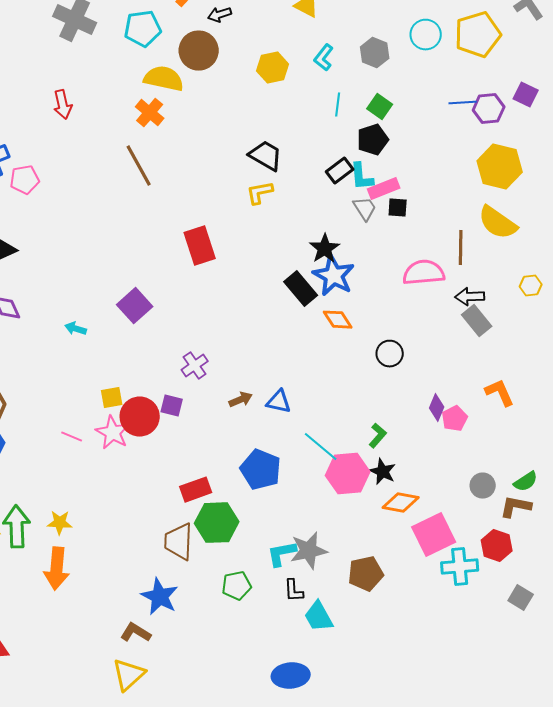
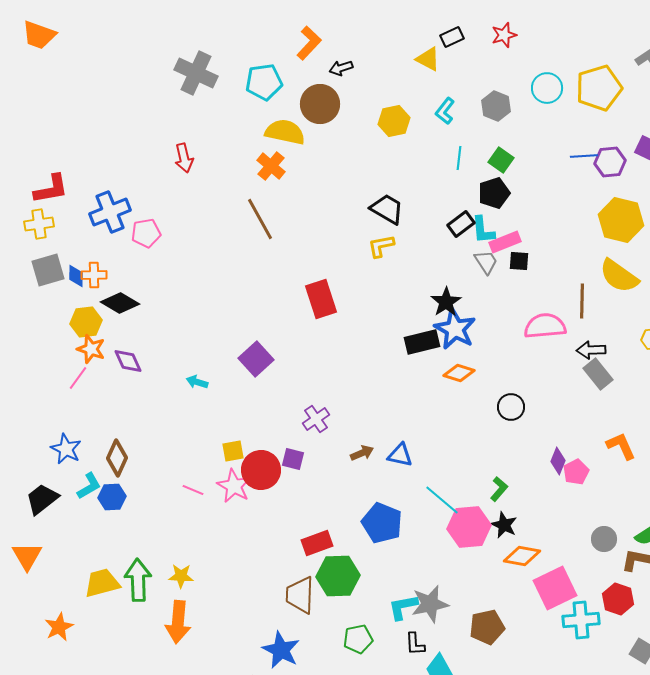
black rectangle: (301, 289) -> (422, 342), turned -64
orange diamond: (338, 320) -> (459, 373), turned -40

